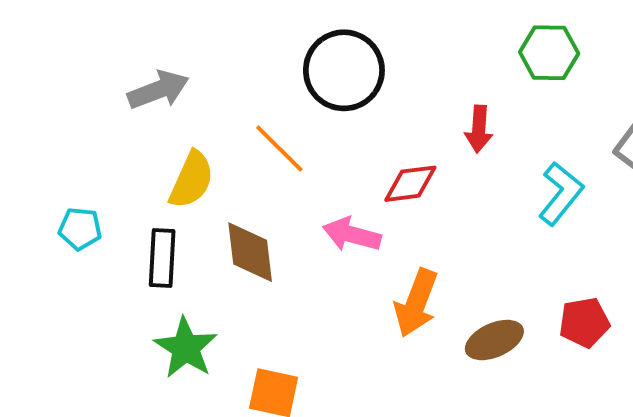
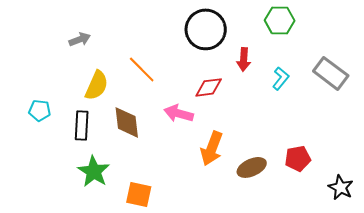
black circle: (344, 70) -> (206, 29), moved
gray arrow: (158, 90) -> (80, 39), size x0.7
cyan L-shape: (561, 193) -> (281, 78), moved, size x0.7

